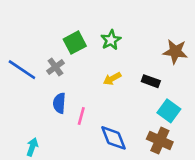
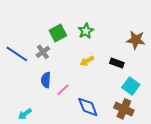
pink line: (81, 116) -> (63, 90), turned 32
cyan arrow: (32, 147) -> (25, 114), turned -144

